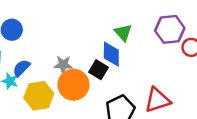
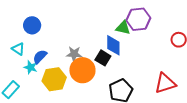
purple hexagon: (170, 29) -> (138, 19), moved
green triangle: (123, 33) -> (123, 28), turned -35
red triangle: (157, 100) -> (165, 83), moved

